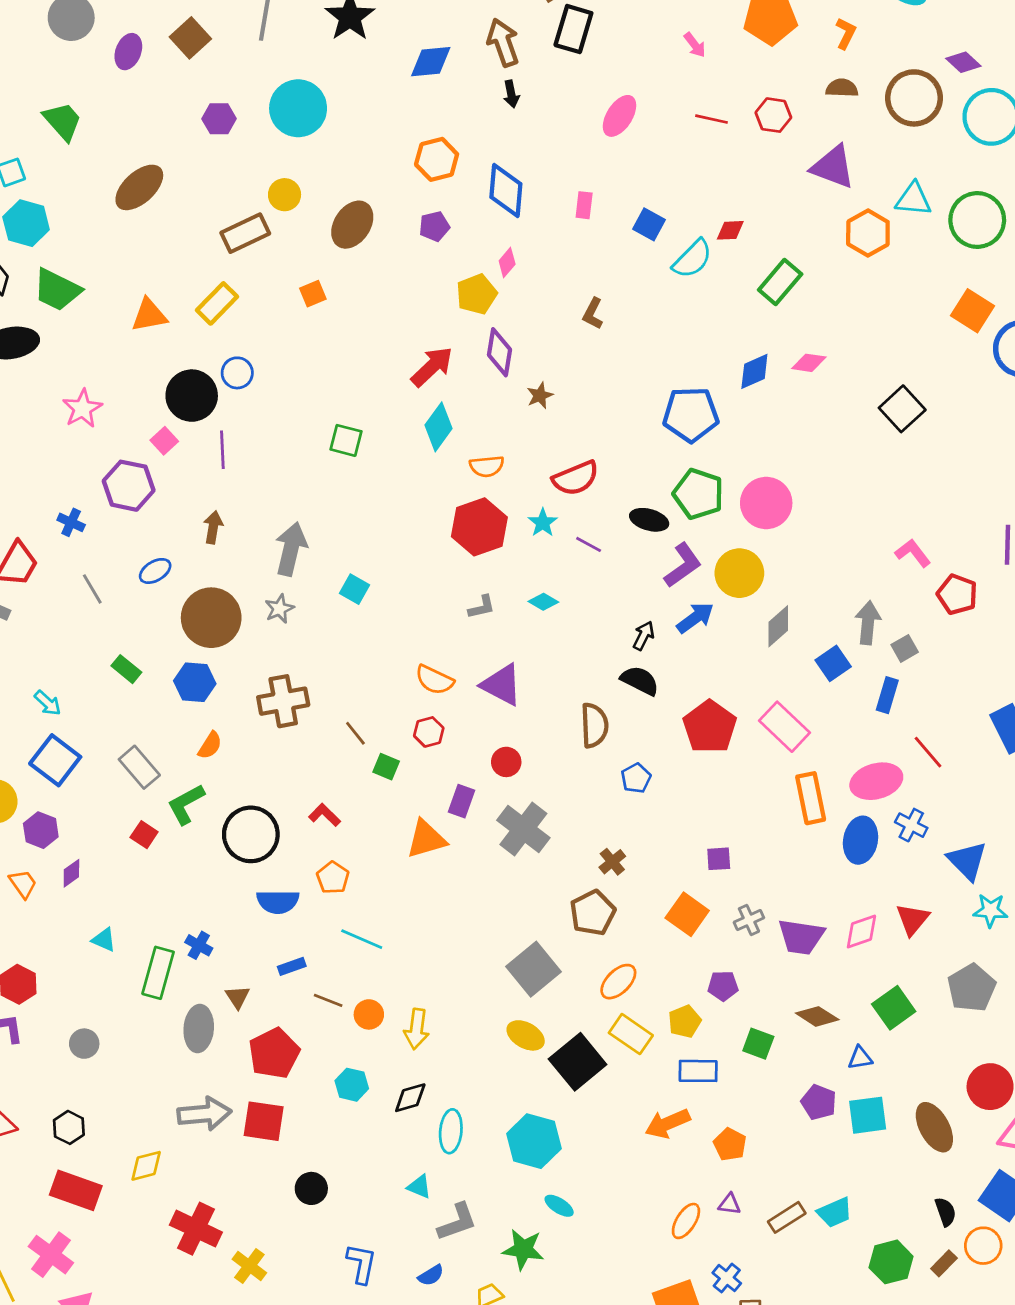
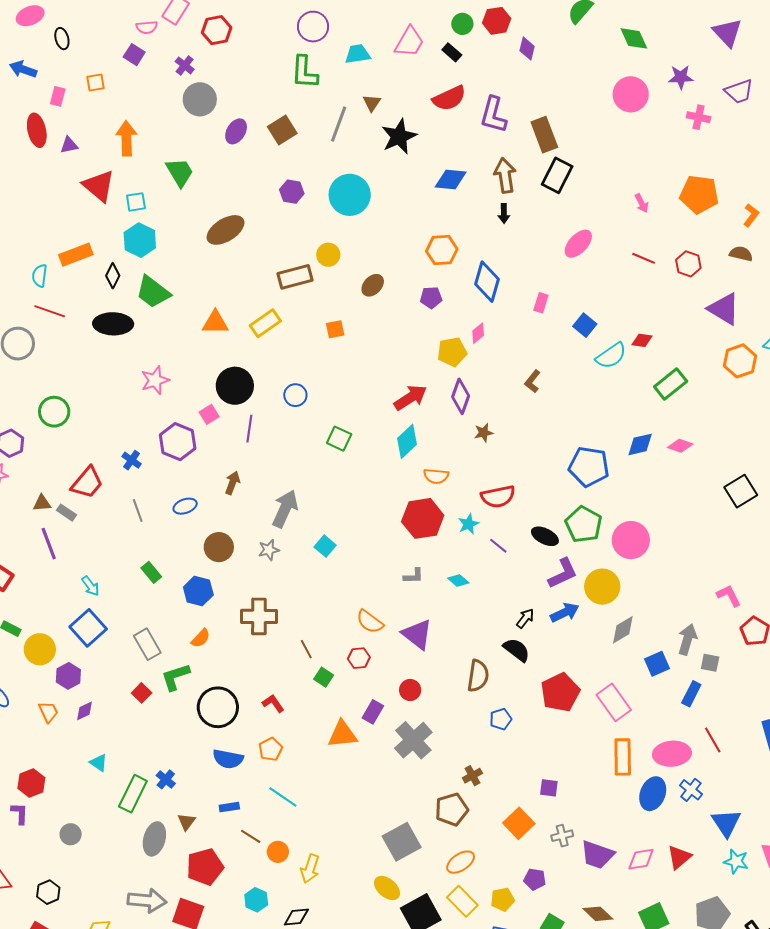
brown ellipse: (352, 225) -> (373, 285), size x0.7
blue circle: (237, 373) -> (295, 395), moved
brown circle: (211, 618) -> (219, 547), size x0.7
gray square: (905, 648) -> (710, 663), turned 30

